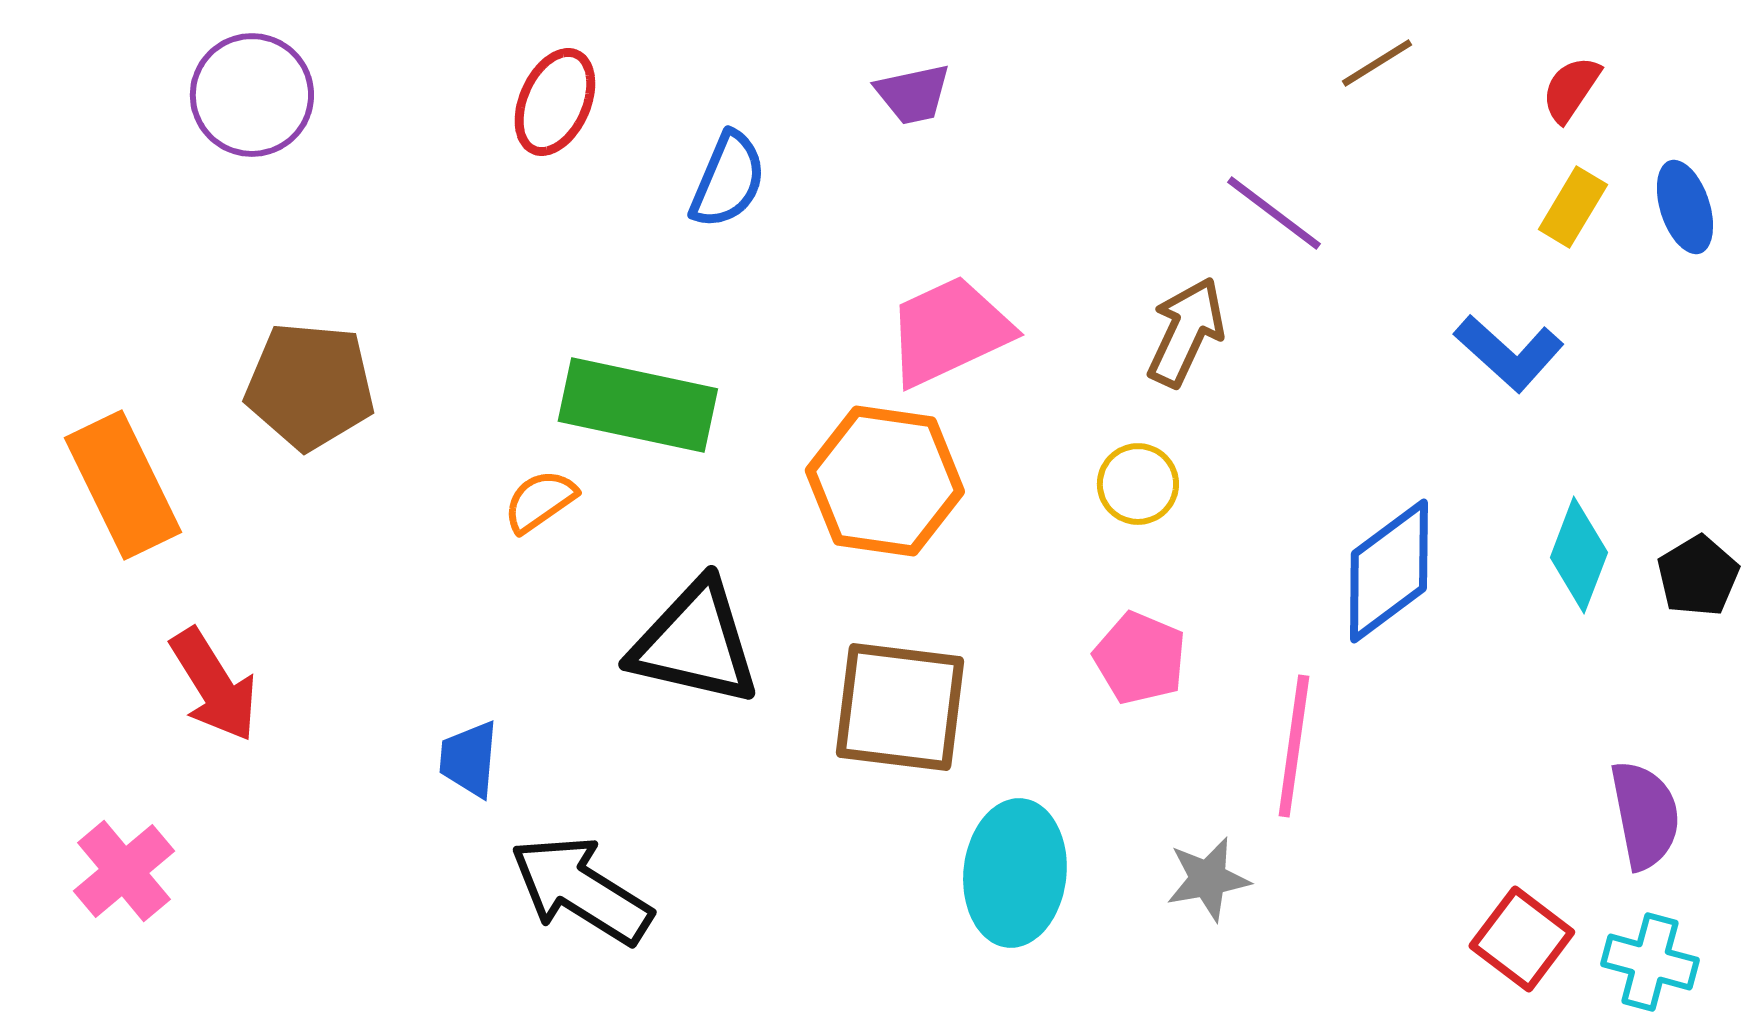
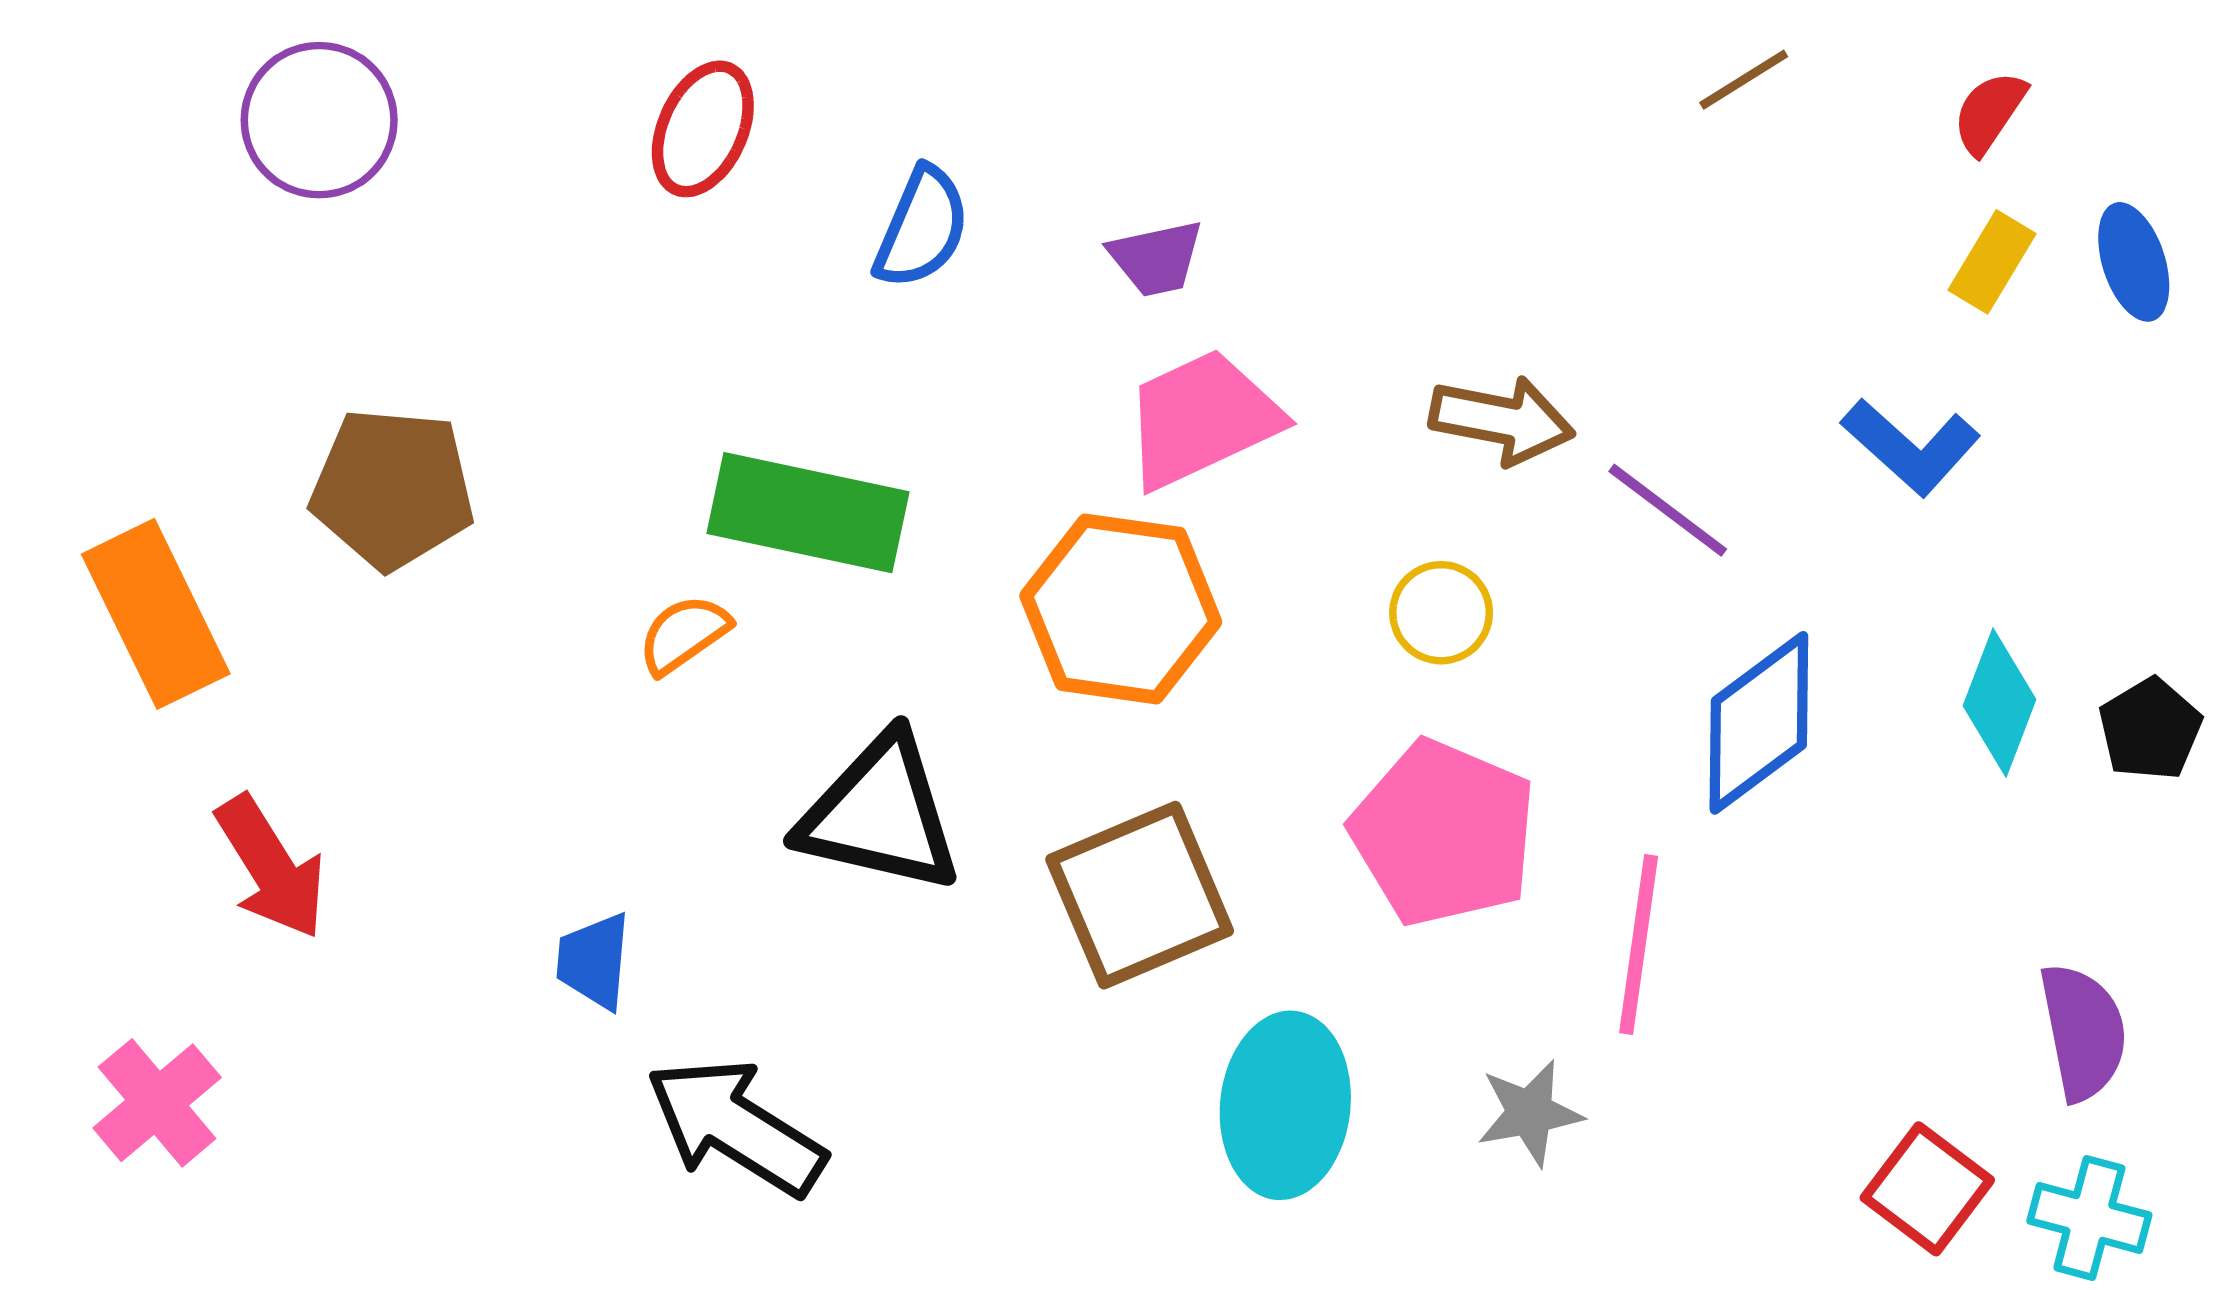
purple trapezoid: (913, 94) -> (1156, 258), moved
purple line: (1274, 213) -> (1668, 510), moved
brown arrow: (1186, 332) -> (1502, 420), turned 76
pink pentagon: (1140, 658) -> (1444, 833), size x1.6
brown square: (900, 707) -> (1140, 895), turned -30

